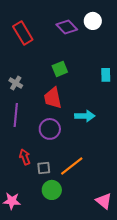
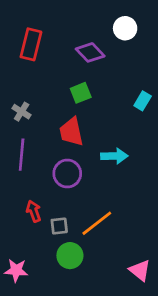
purple diamond: (67, 27) -> (90, 52), moved
red rectangle: (23, 33) -> (31, 44), turned 45
cyan rectangle: (106, 75) -> (143, 101), turned 32

